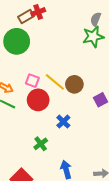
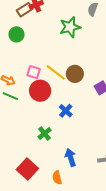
green star: (93, 37) -> (70, 27), moved
green circle: (17, 41) -> (16, 34), size x0.6

